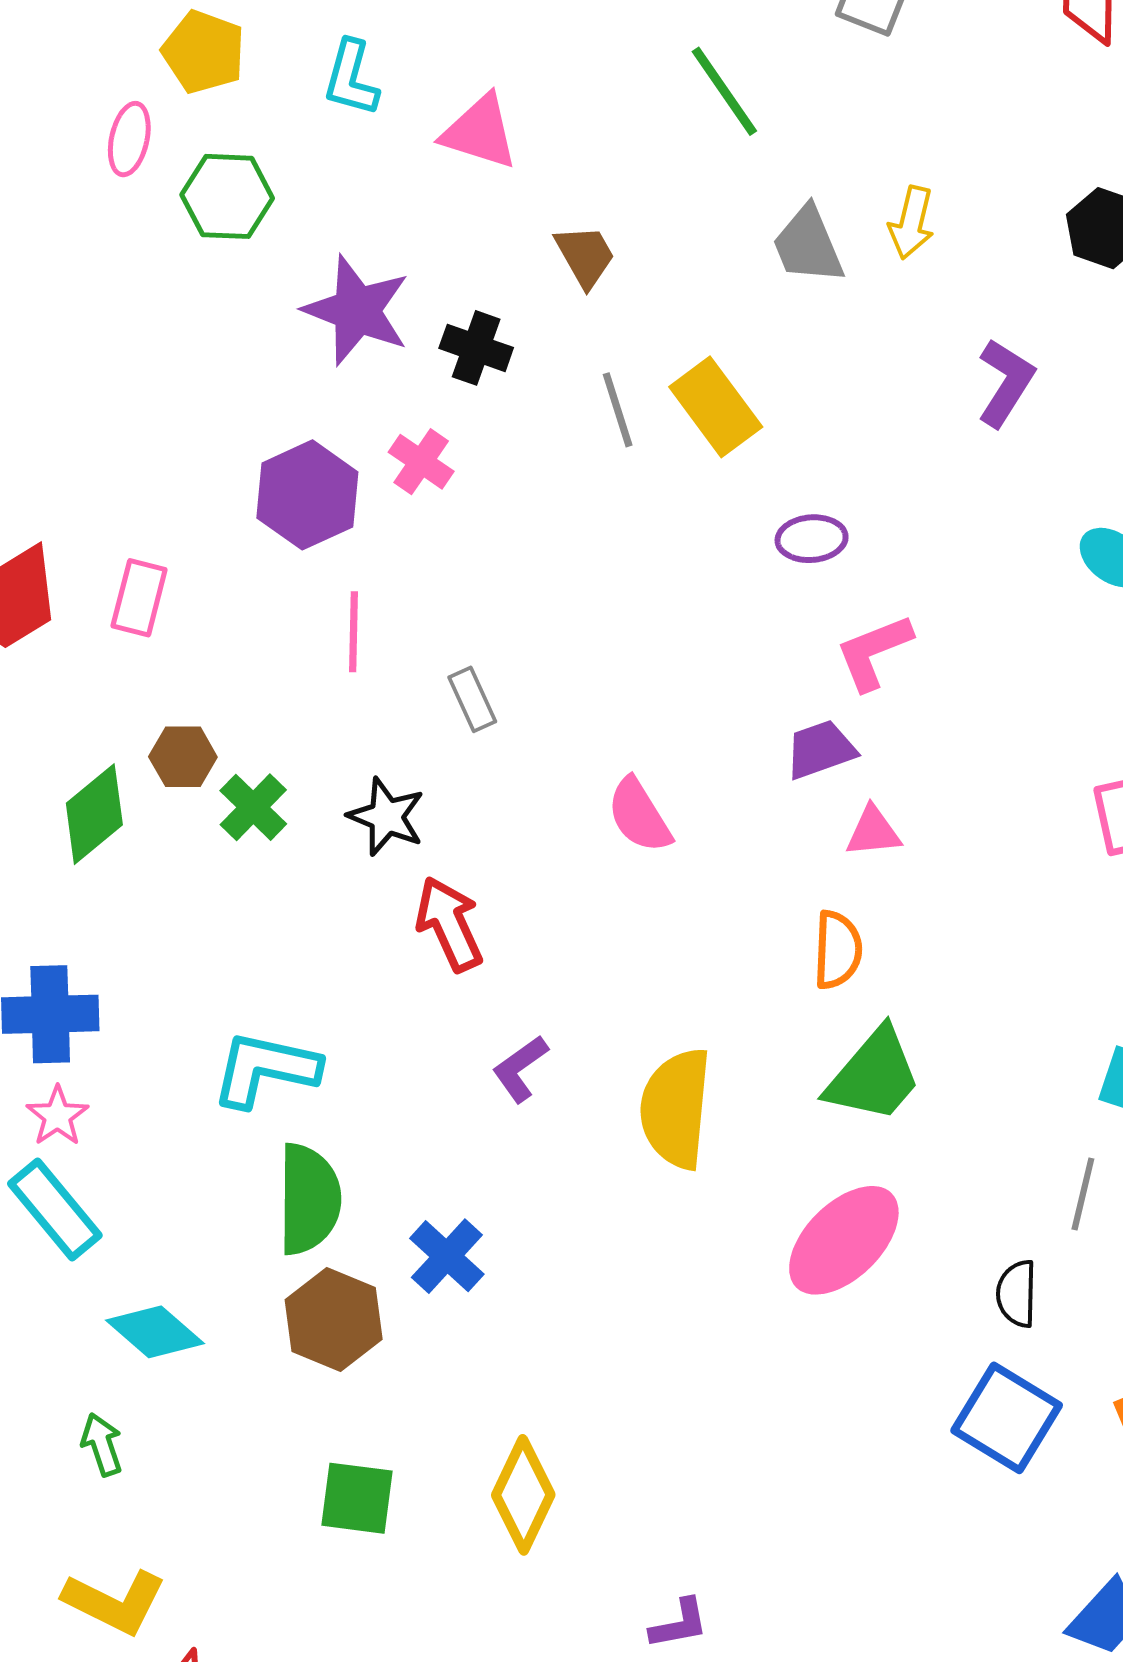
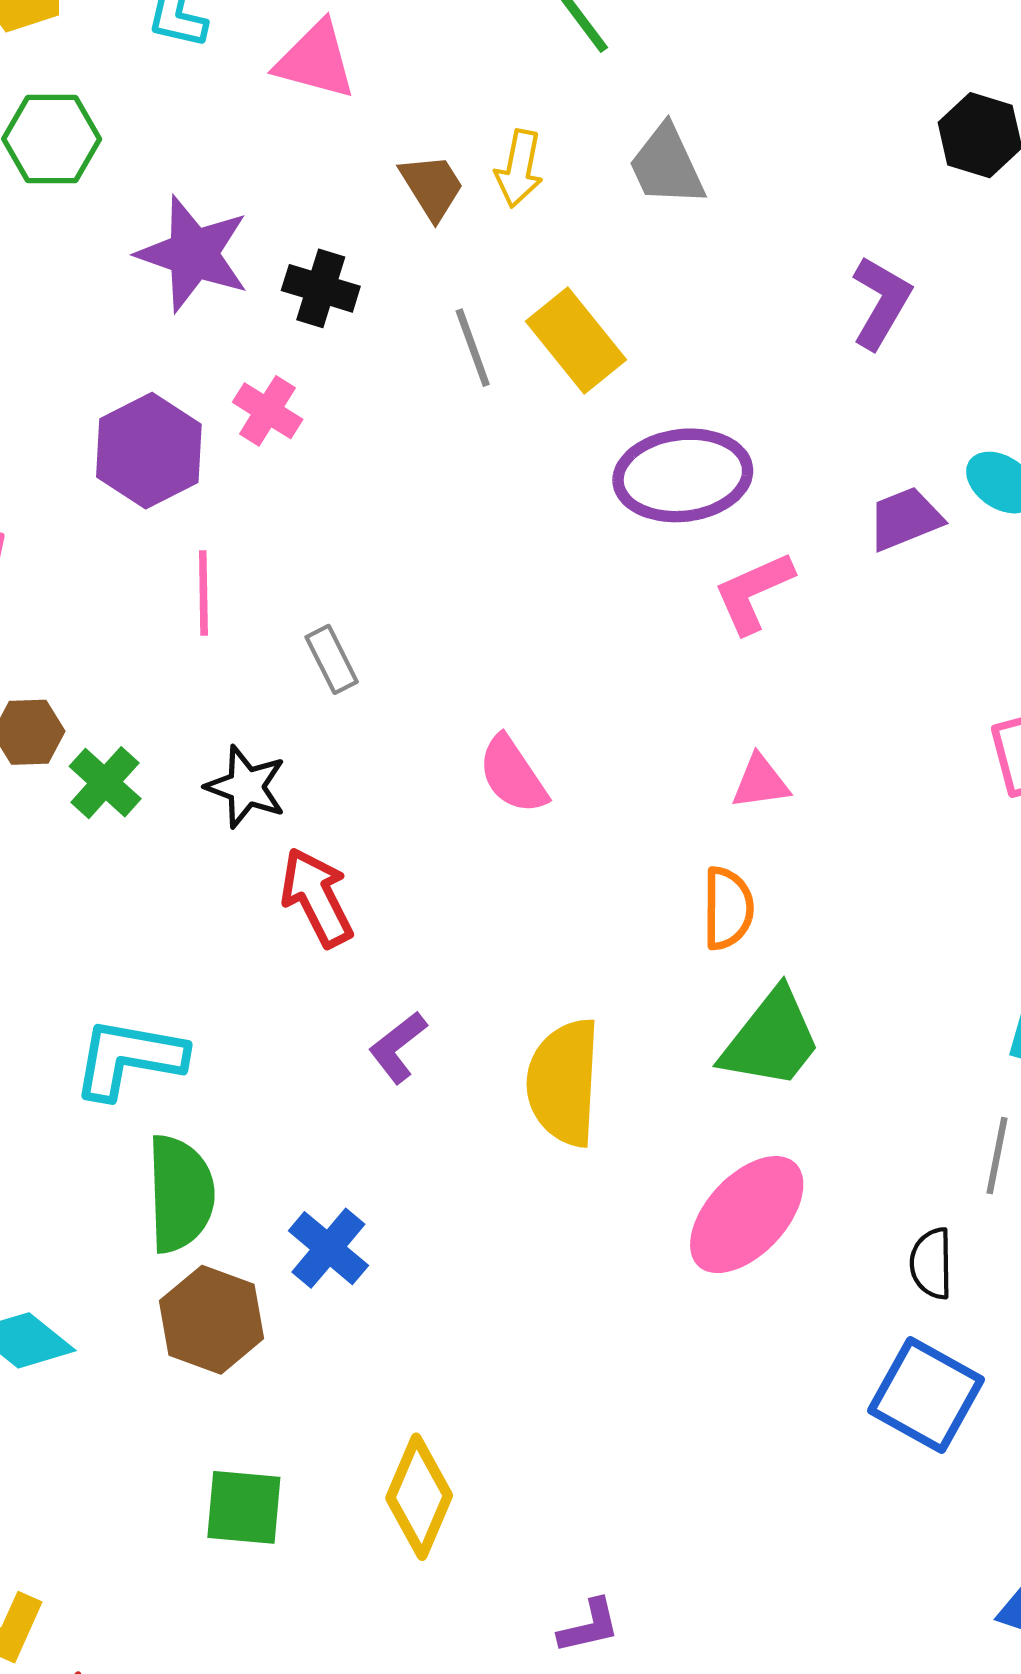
yellow arrow: (911, 223) -> (519, 169), moved
purple ellipse: (812, 539) -> (683, 475), size x1.8
purple trapezoid: (820, 750) -> (905, 519), moved

